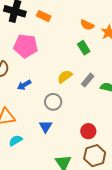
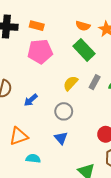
pink pentagon: (26, 46) -> (40, 51), moved
green rectangle: (84, 48) -> (84, 50), size x1.5
cyan semicircle: (16, 141) -> (33, 159), turned 48

